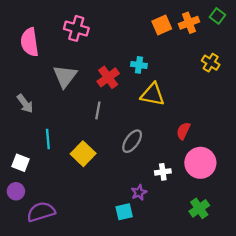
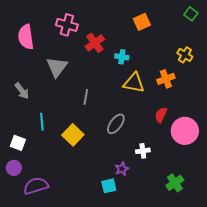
orange cross: (189, 23) -> (166, 79), moved
red cross: (108, 77) -> (95, 43), moved
pink circle: (200, 163) -> (185, 131), moved

